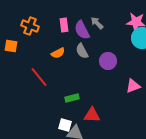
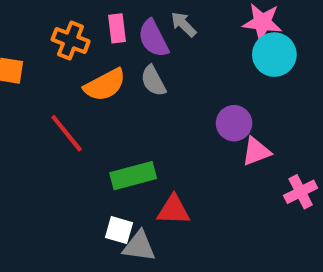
orange cross: (30, 26) -> (71, 40), moved
orange semicircle: (58, 53) -> (105, 85), size x1.5
purple circle: (108, 61) -> (234, 123), moved
green rectangle: (72, 98) -> (133, 176), size x1.5

